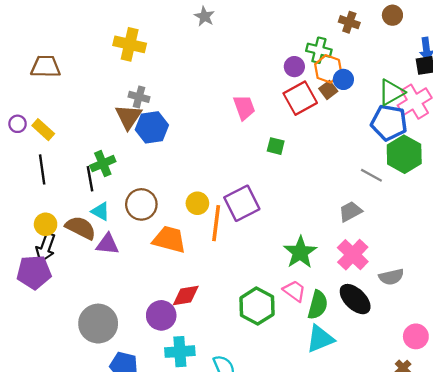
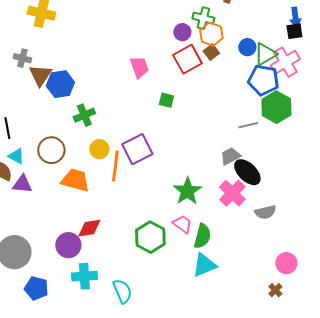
blue circle: (343, 79) -> (247, 47), moved
gray cross: (139, 97) -> (22, 58), moved
green cross: (103, 164) -> (84, 115), moved
gray line: (371, 175) -> (248, 125), turned -42
black ellipse: (355, 299) -> (247, 172), moved

